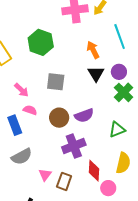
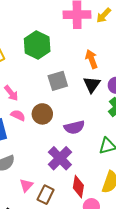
gray square: (56, 82) -> (58, 81), moved, turned -30
brown circle: (59, 118) -> (42, 114), moved
purple cross: (74, 146) -> (60, 158), turned -30

